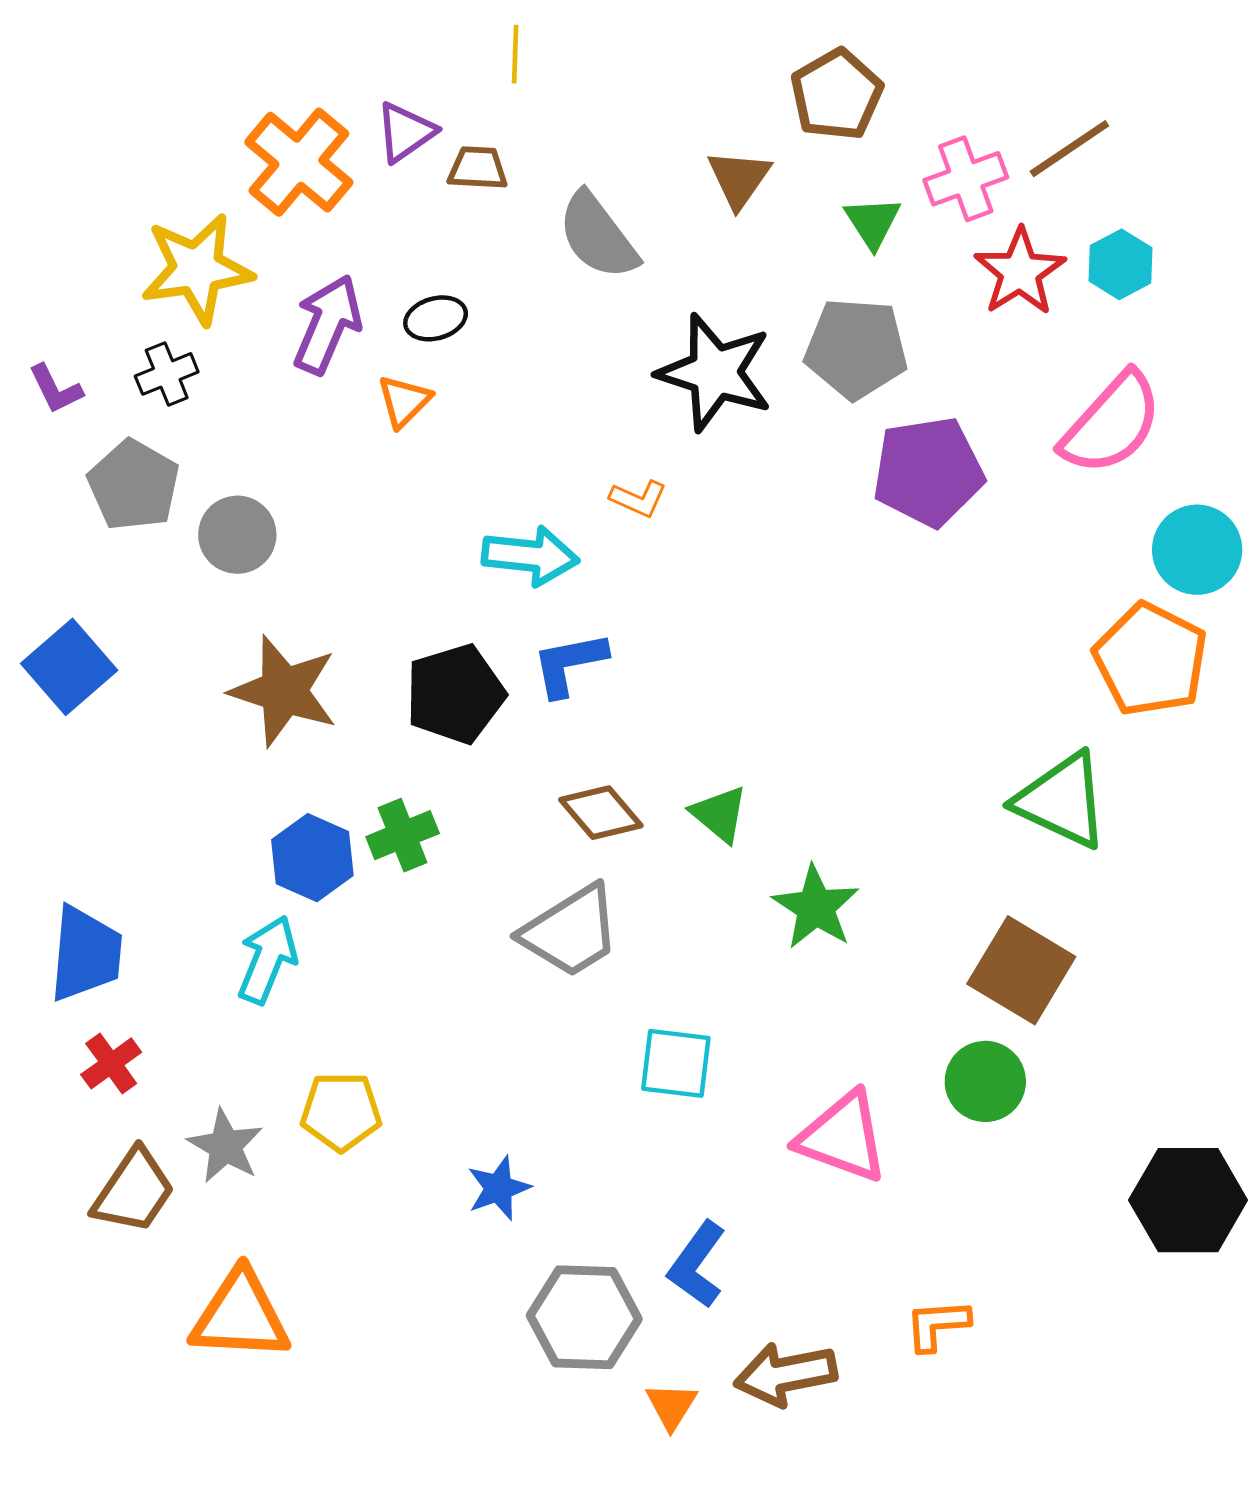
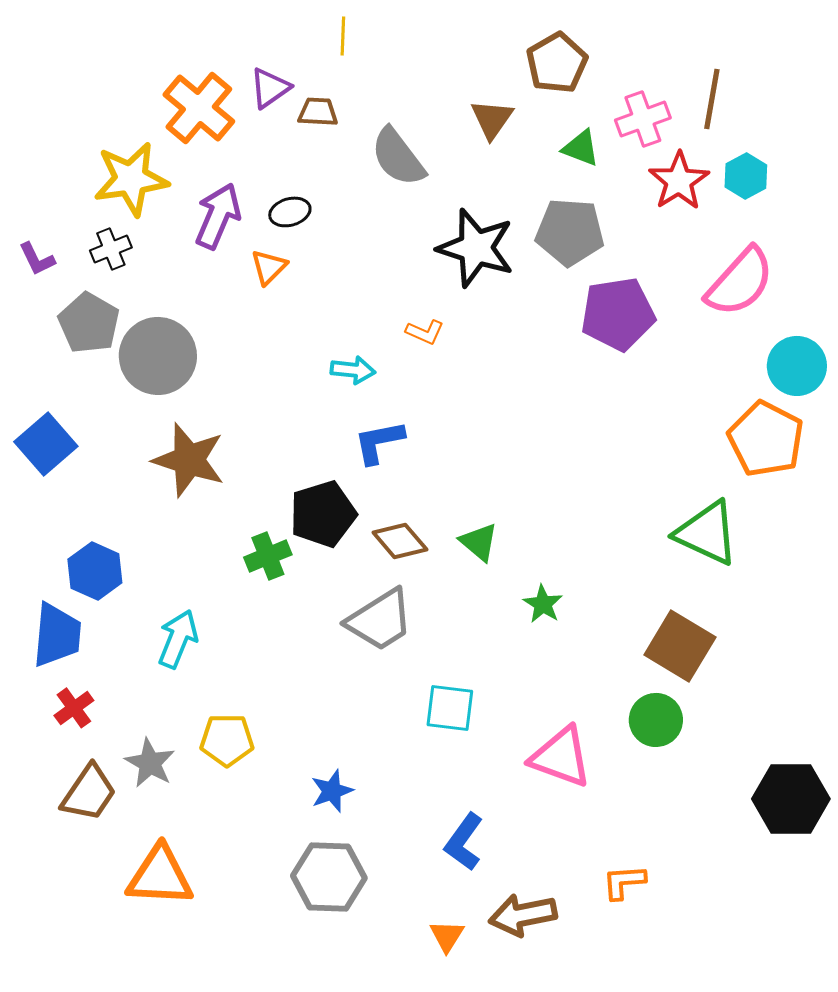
brown line: (1069, 149) -> (712, 99), turned -46
green triangle: (873, 222) -> (581, 148), turned -36
gray circle: (237, 535) -> (158, 356), size x1.5
cyan arrow: (530, 556) -> (353, 370), size x0.7
black pentagon: (455, 694) -> (323, 514), moved
blue hexagon: (312, 858) -> (95, 571), moved
green star: (816, 907) -> (543, 604), size x0.7
gray hexagon: (584, 1317) -> (329, 877), moved

